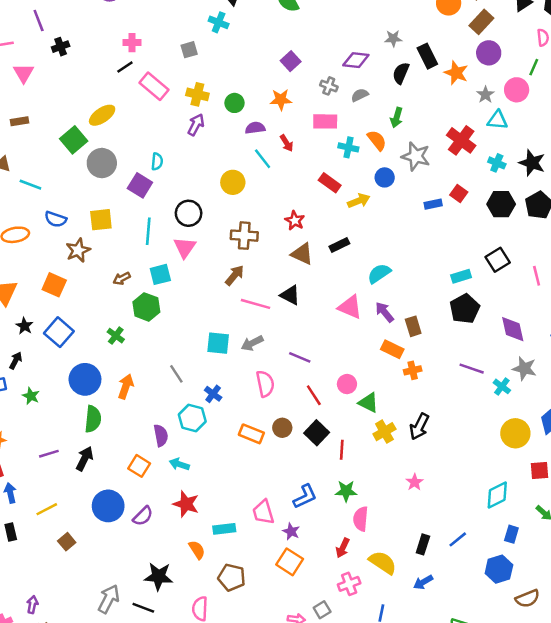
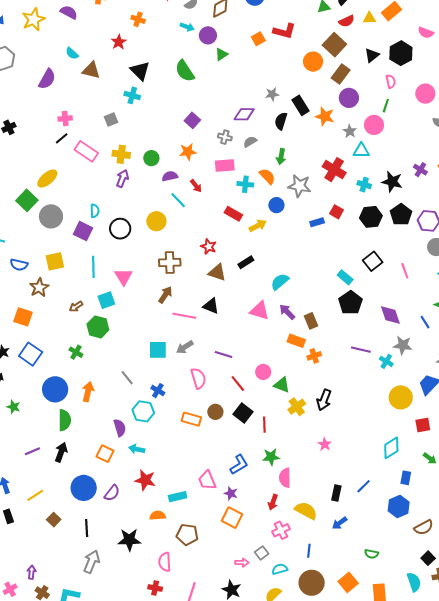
black circle: (189, 213) -> (120, 229), moved
cyan rectangle: (461, 276) -> (345, 277), turned 63
orange semicircle: (197, 550) -> (158, 515), turned -56
black line: (143, 608) -> (87, 528), moved, turned 72

